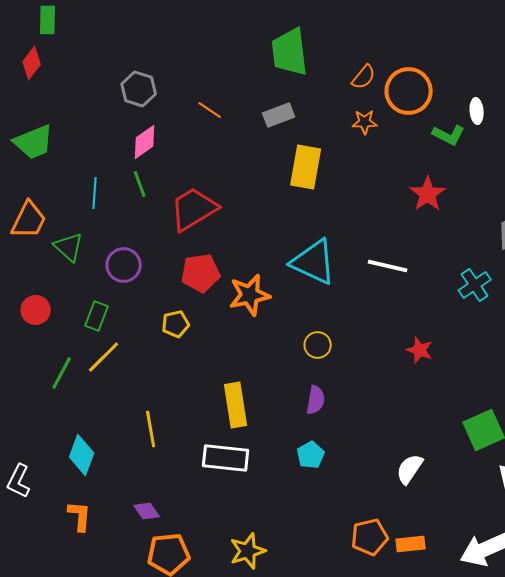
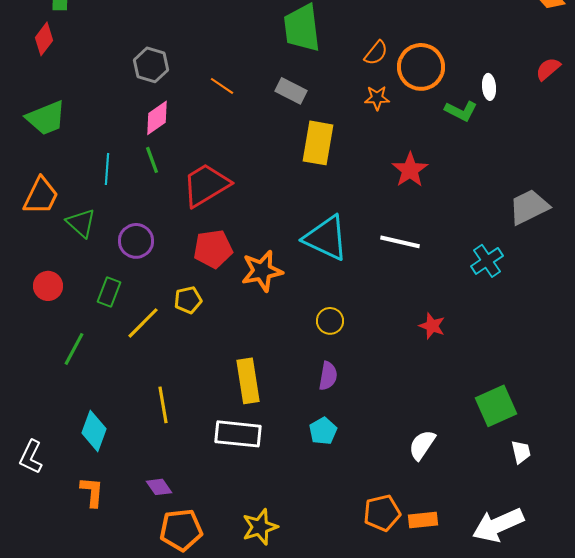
gray rectangle: (279, 115) -> (291, 91), turned 48
red star: (428, 194) -> (410, 170), moved
yellow line: (104, 357) -> (143, 323), moved

